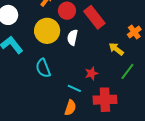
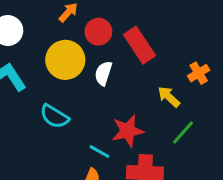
cyan semicircle: (43, 68) -> (54, 116), turned -42
red star: (91, 73) -> (128, 131), size x1.5

